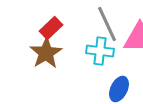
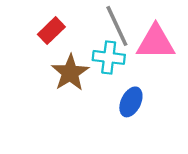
brown star: (46, 53) -> (70, 73), moved

